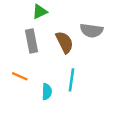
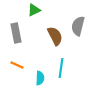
gray semicircle: (91, 30) -> (78, 26), turned 96
gray rectangle: (32, 41) -> (16, 33), moved

